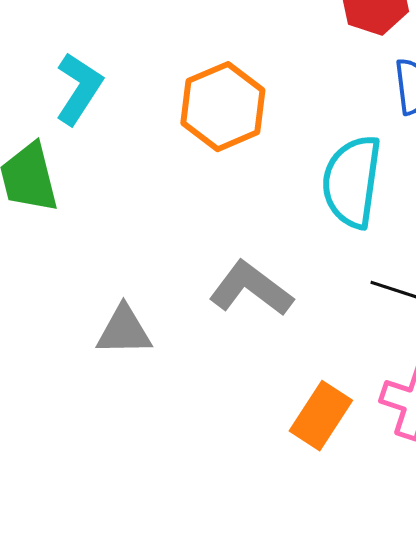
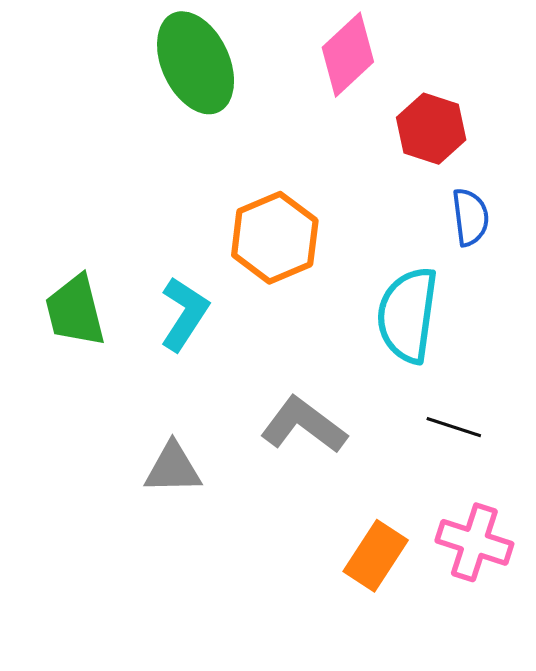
cyan L-shape: (79, 89) -> (184, 314), moved

